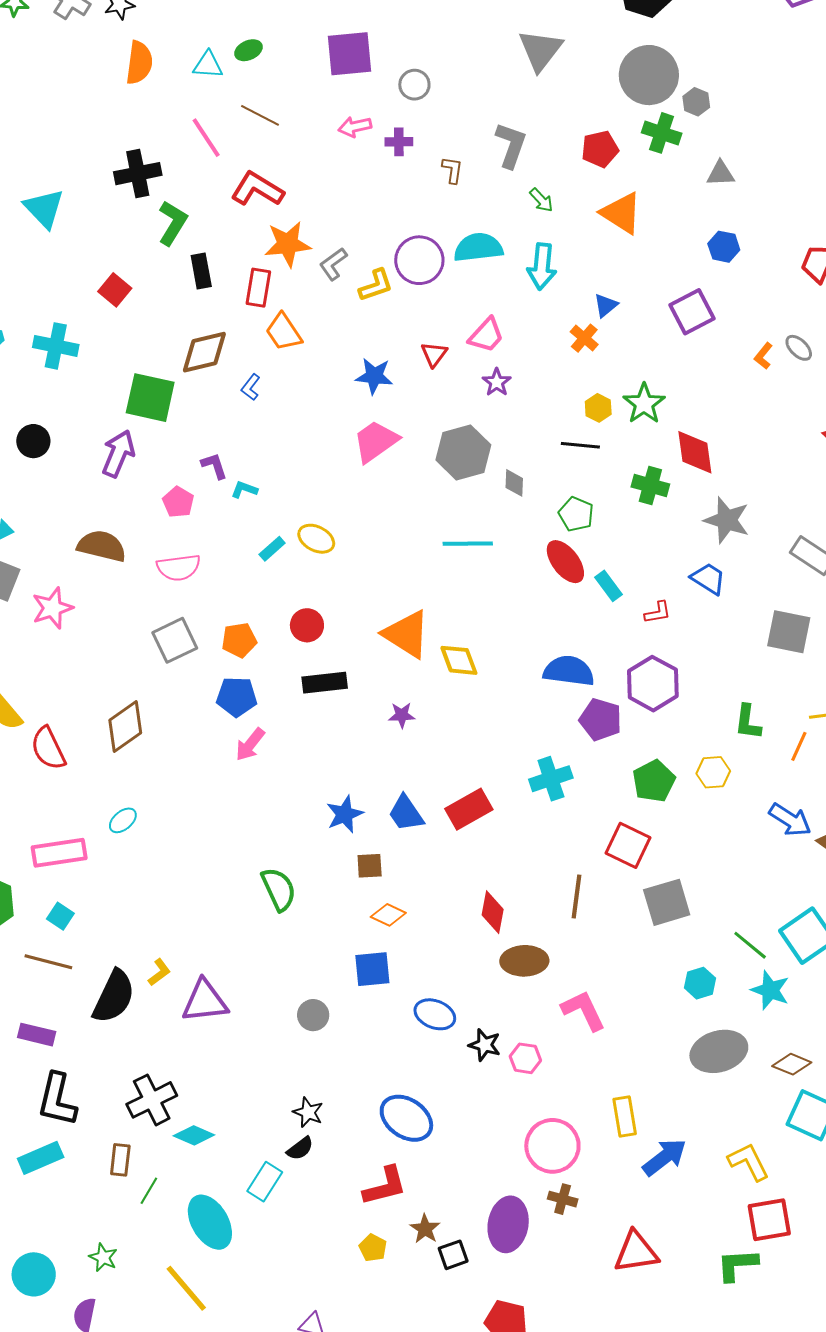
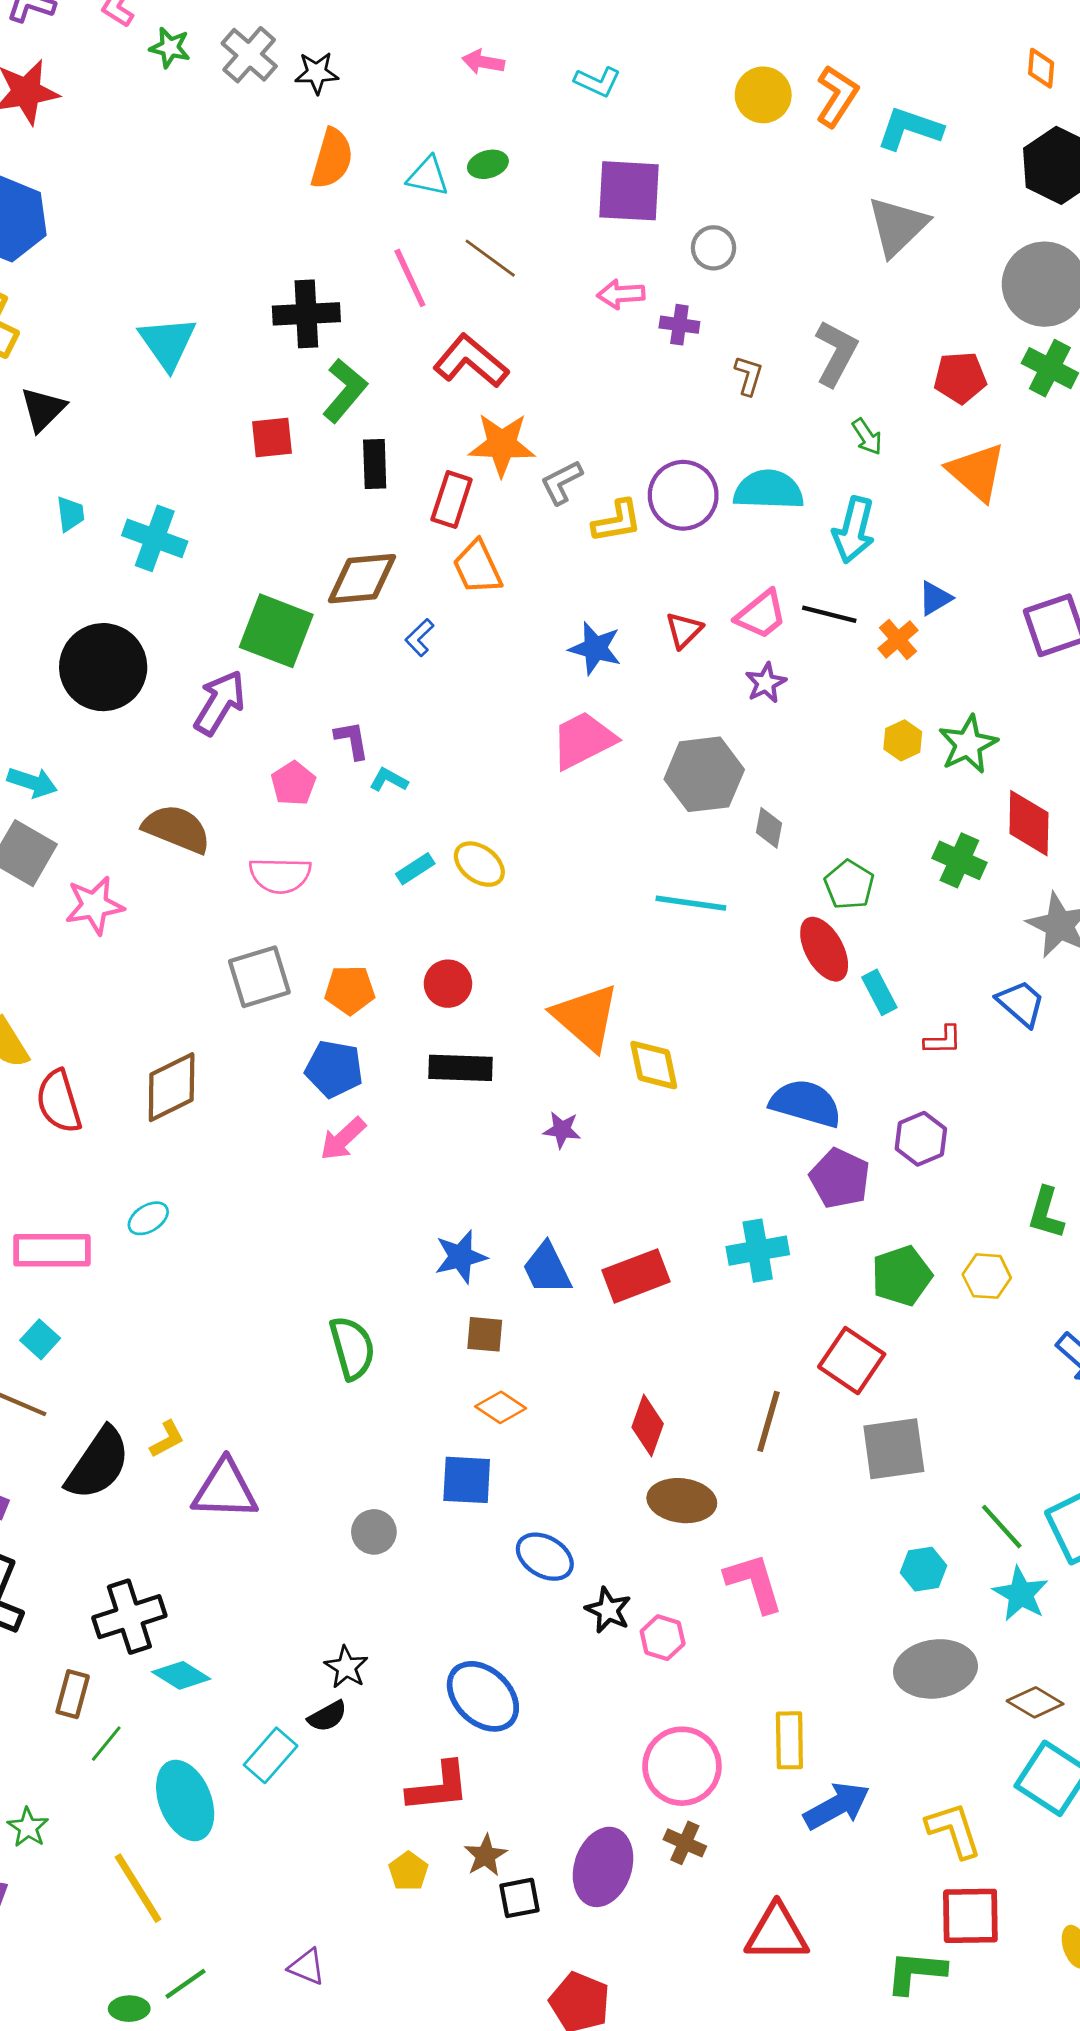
red square: (115, 290) -> (272, 438), moved, turned 36
black circle: (33, 441) -> (103, 667), size x1.8
black line: (580, 445) -> (829, 614), moved
purple hexagon: (653, 684) -> (921, 1139), size x0.7

